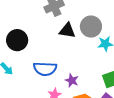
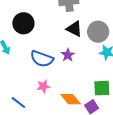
purple star: (72, 80) -> (68, 55), moved

